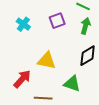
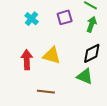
red arrow: (22, 79) -> (27, 60), moved, turned -48
green triangle: (72, 84) -> (85, 76), moved

